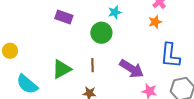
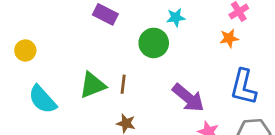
brown line: (92, 65) -> (123, 84), moved

